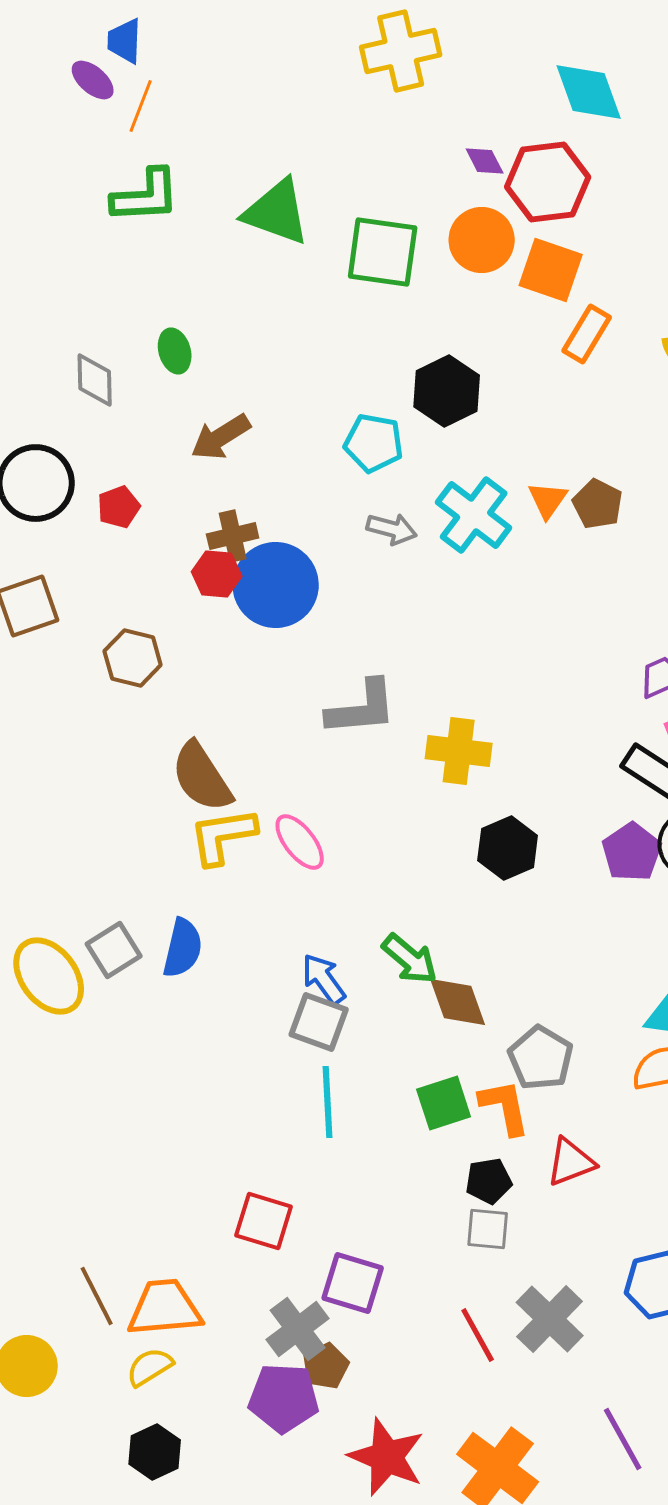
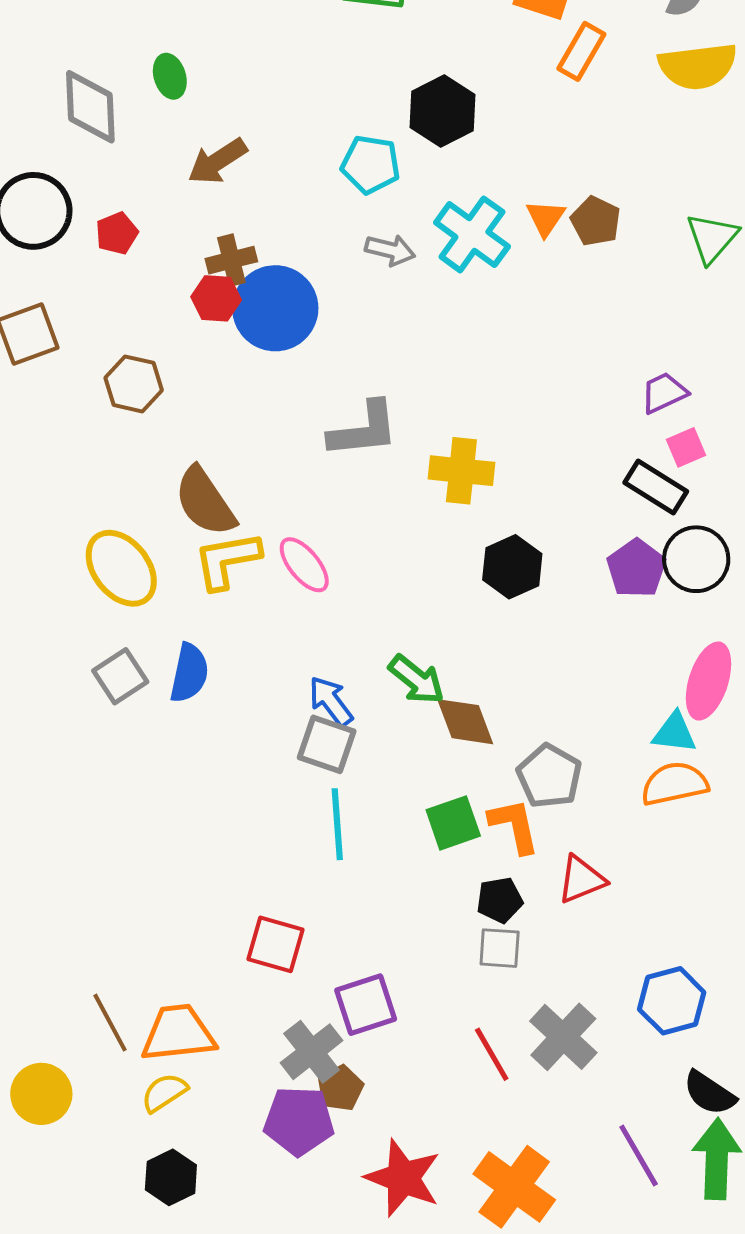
gray diamond: (95, 380) -> (90, 107), size x1.4
yellow ellipse: (49, 976) -> (121, 568), moved
purple square: (353, 1283) -> (366, 1005), turned -34

